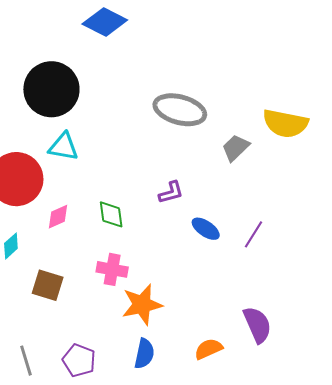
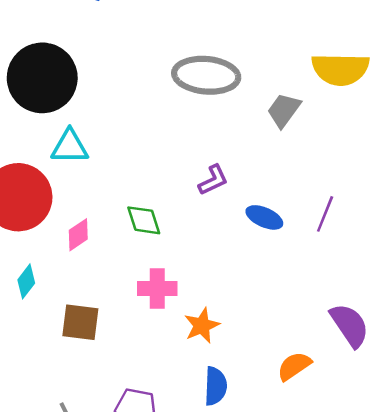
orange star: (142, 305) -> (202, 326), size x0.7

